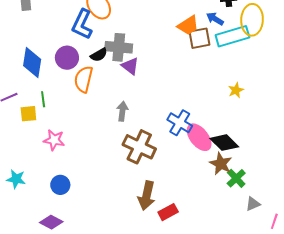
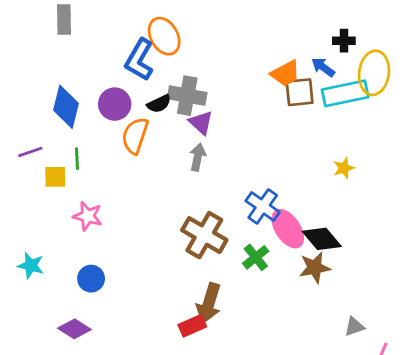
gray arrow: (122, 111) -> (198, 157), moved
brown star: (221, 164) -> (315, 268), turned 30
green cross: (236, 178) -> (256, 257), moved
red rectangle: (168, 212) -> (192, 326), moved

